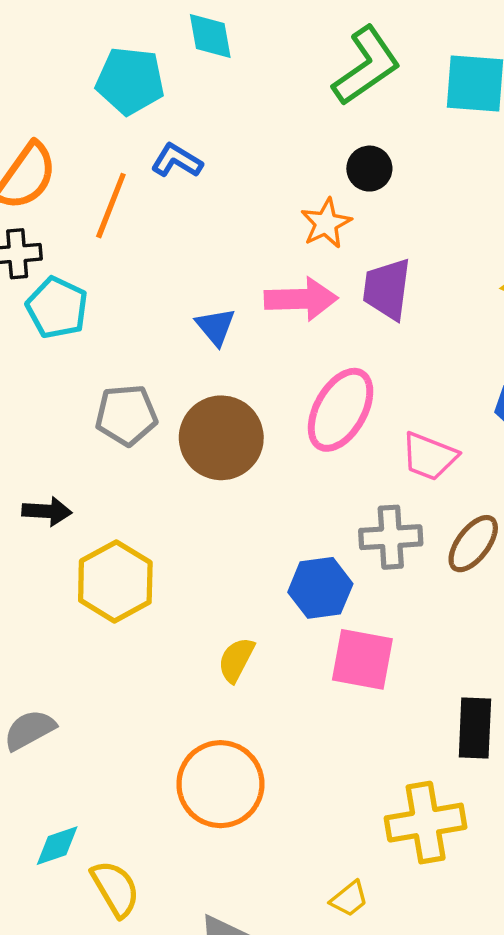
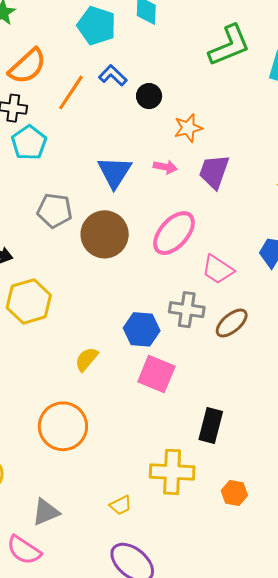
black circle: (369, 169) -> (149, 96), moved
pink arrow: (301, 299) -> (165, 167), size x0.6
blue triangle: (215, 327) -> (115, 172), size x1.5

